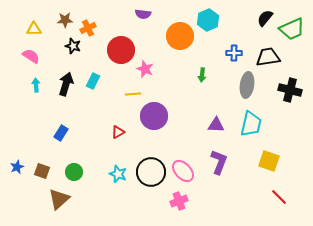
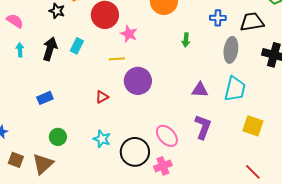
blue rectangle: (61, 133) -> (45, 98), turned 35
brown square: (42, 171) -> (16, 160), moved
black circle: (151, 172) -> (135, 152), moved
red line: (279, 197) -> (253, 172), moved

